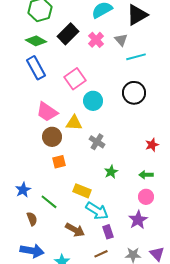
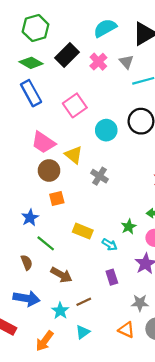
cyan circle: (93, 101) -> (106, 130), moved
yellow triangle: (74, 123) -> (74, 155), turned 36
green star: (111, 172) -> (129, 227), moved
blue star: (23, 190) -> (30, 218), moved
cyan arrow: (97, 211) -> (110, 245), moved, size x0.6
brown arrow: (75, 230) -> (61, 275), moved
brown line: (101, 254) -> (84, 302), moved

